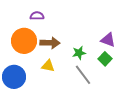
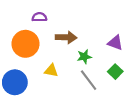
brown arrow: (50, 43) -> (66, 37), moved
green square: (105, 59) -> (115, 72), moved

